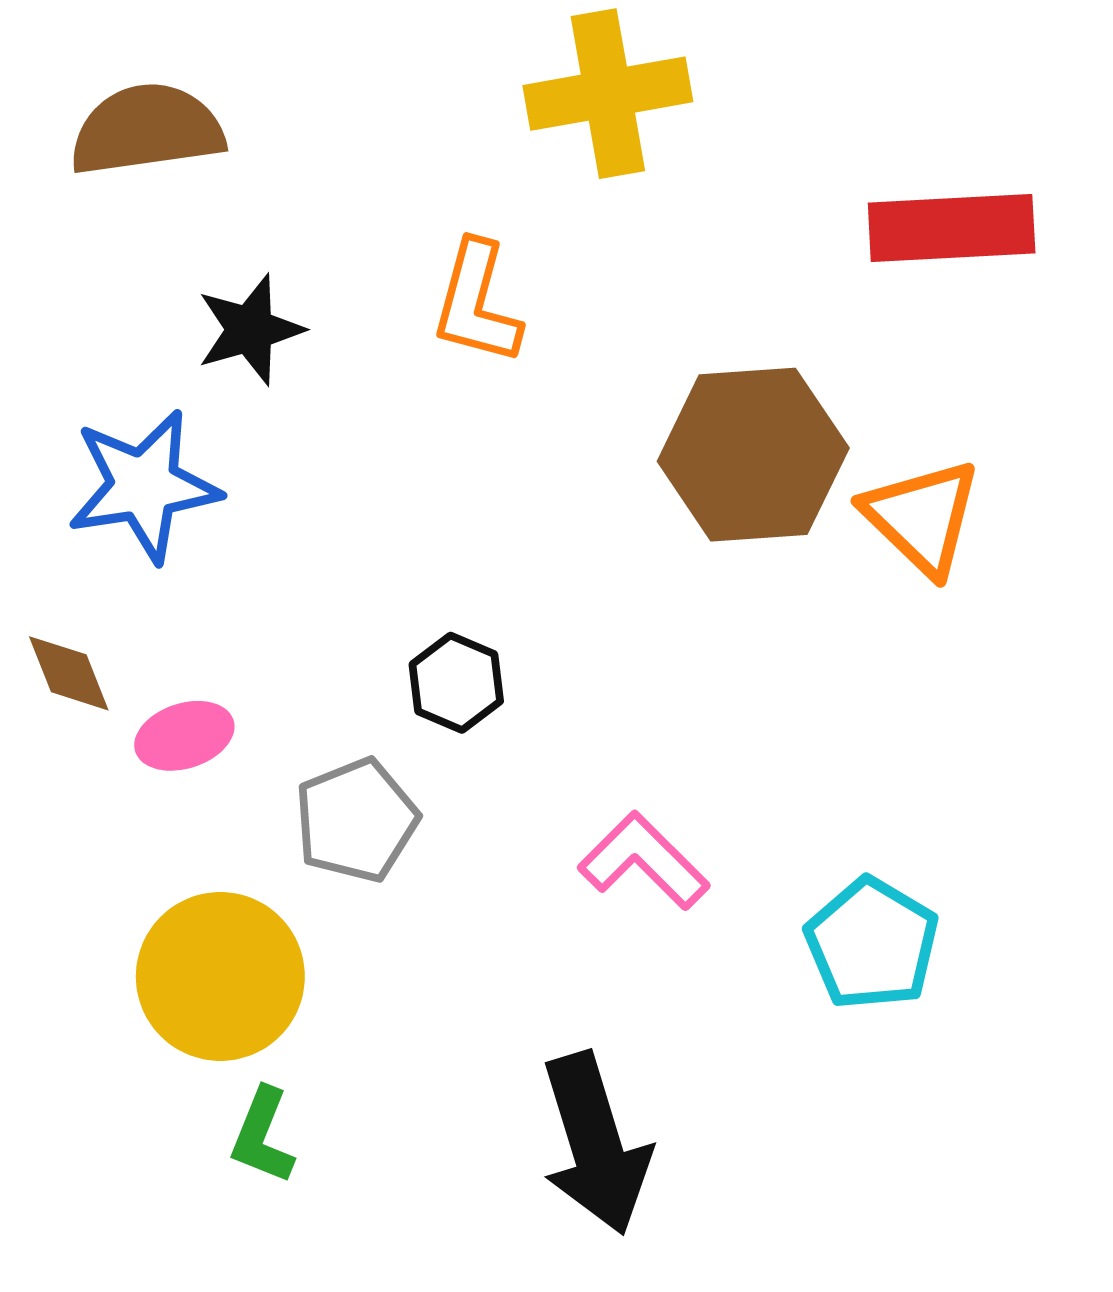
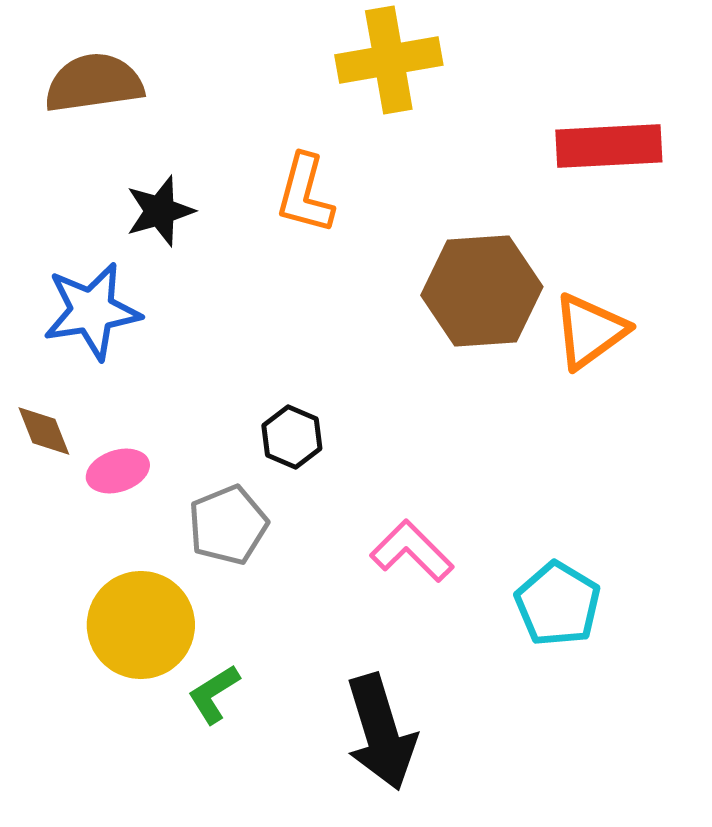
orange triangle: (922, 517) -> (590, 331), turned 40
green L-shape: (263, 1136) -> (214, 694), moved, turned 36

